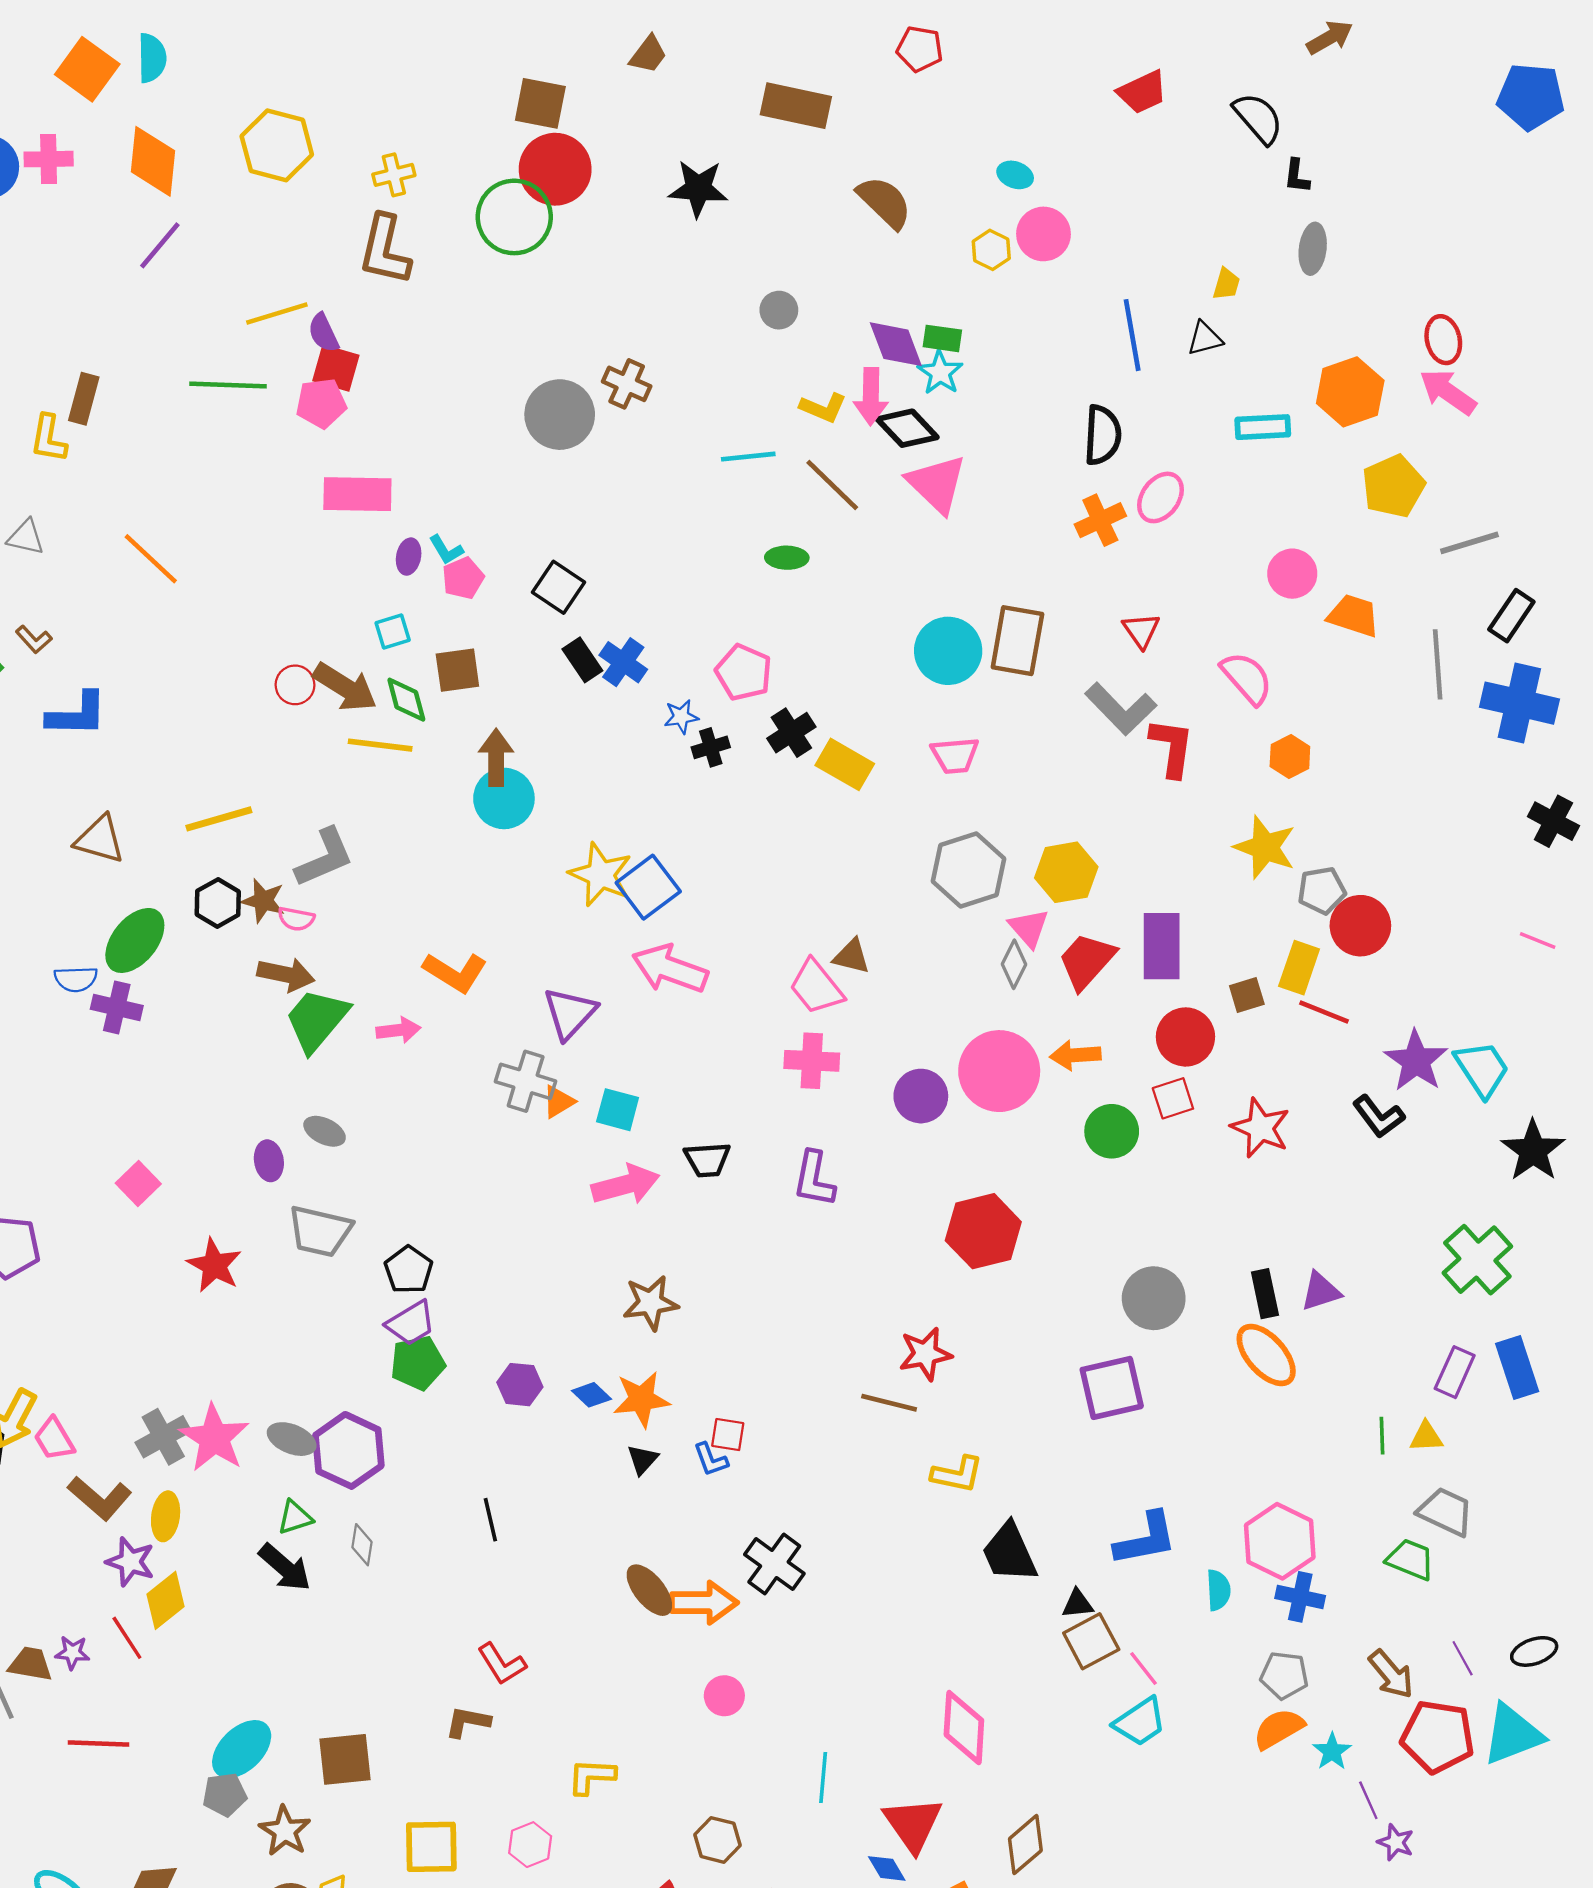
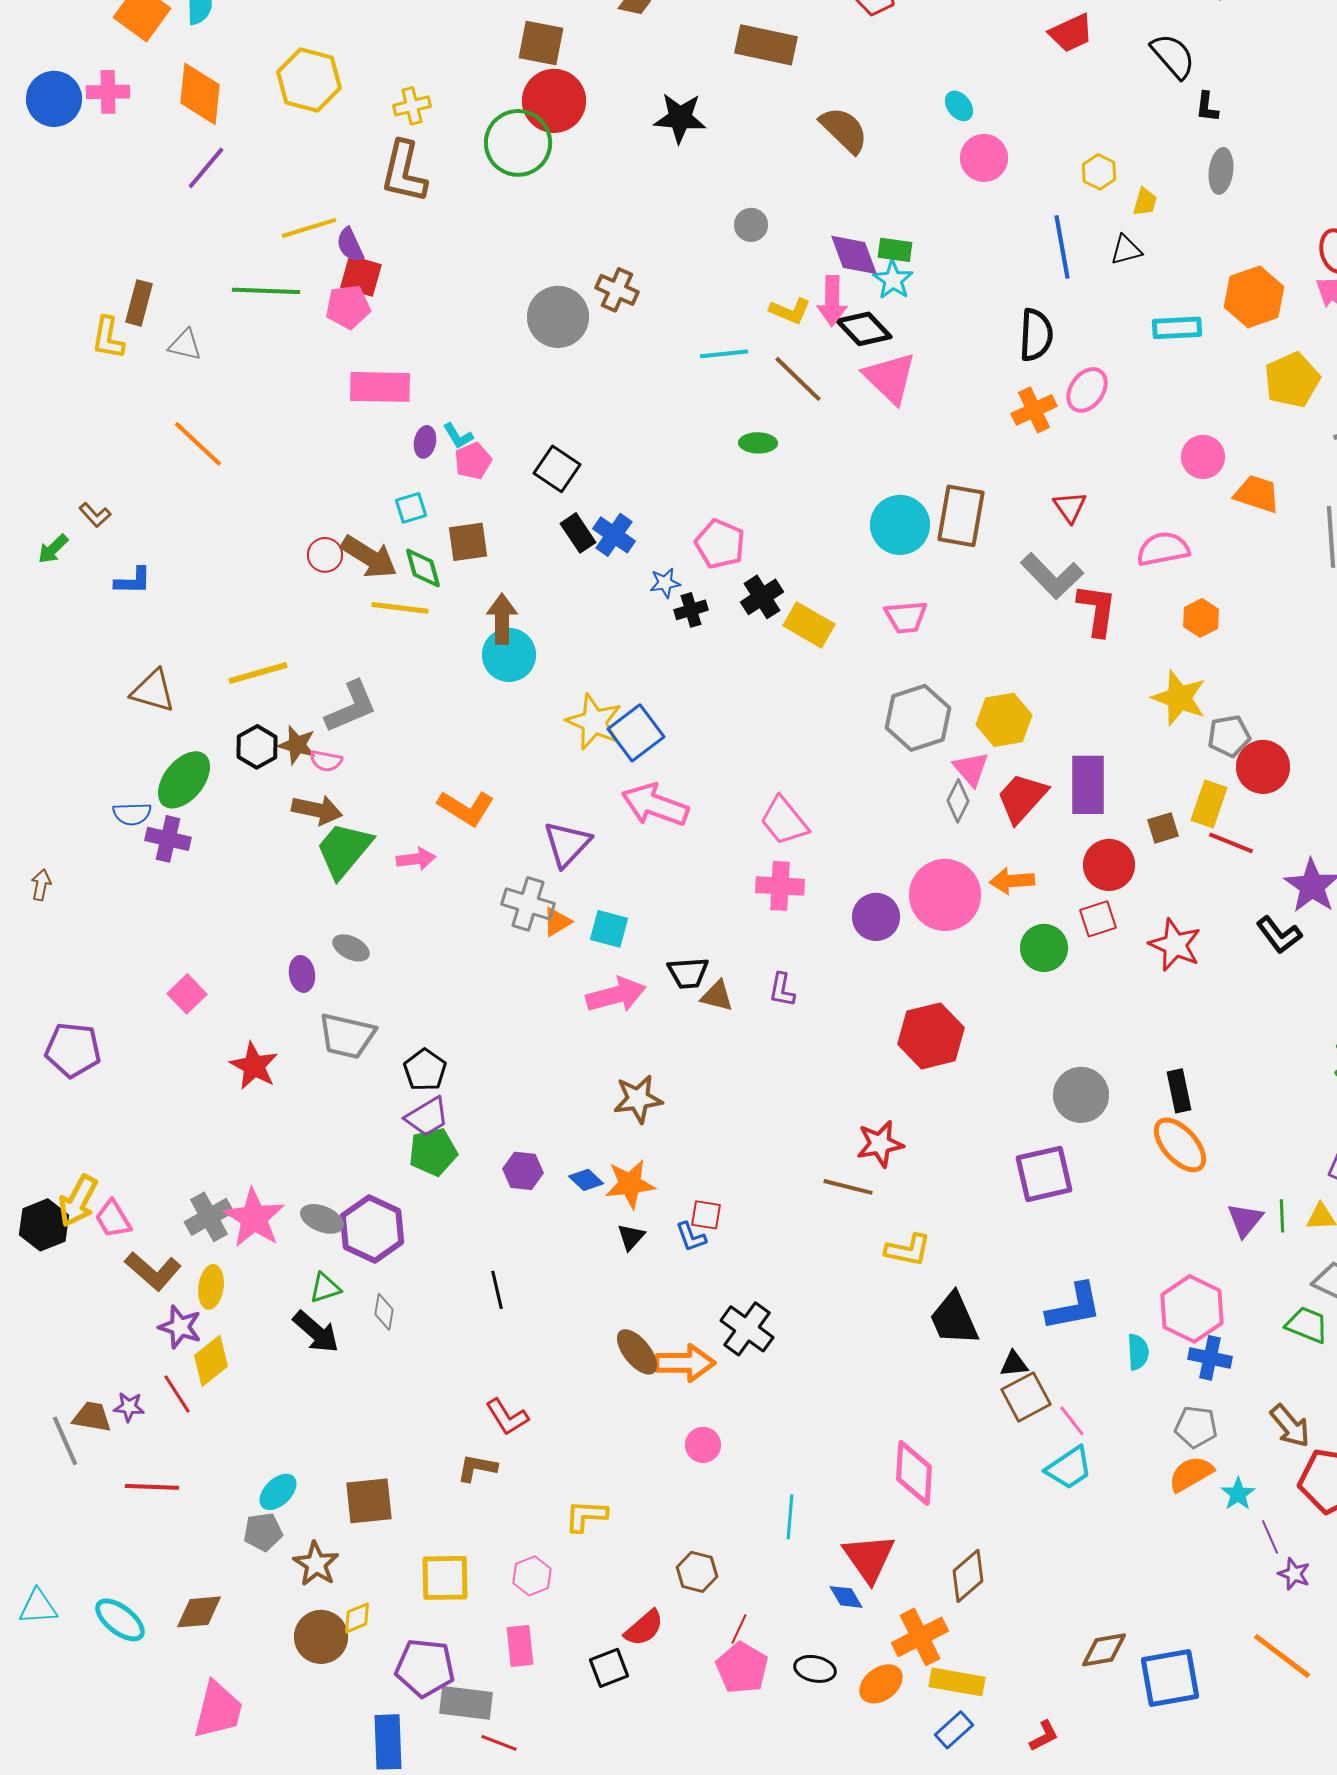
cyan ellipse: (1015, 175) -> (959, 106), turned 32
yellow hexagon: (991, 250) -> (1099, 172), moved
gray triangle: (26, 537) -> (185, 345), moved
pink semicircle: (1247, 678) -> (1163, 549), turned -60
blue L-shape: (77, 714) -> (133, 581), size x0.7
brown triangle: (852, 956) -> (717, 996), moved
purple L-shape: (814, 1179) -> (782, 990), size x0.7
purple triangle: (1321, 1291) -> (1245, 1220), moved, turned -33
cyan ellipse: (242, 1749) -> (278, 1492), size x0.7

